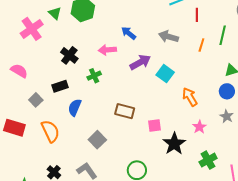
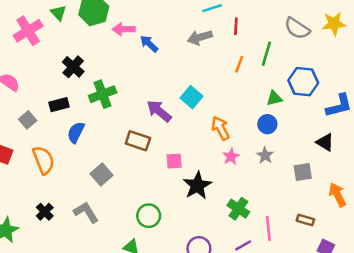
gray arrow: (169, 37) -> (200, 37), moved, turned -36
pink arrow: (107, 50) -> (124, 29), moved
purple arrow: (140, 62) -> (159, 111), moved, turned -115
green cross: (94, 76) -> (103, 94), size x1.5
pink star: (199, 127) -> (231, 157), moved
green cross: (208, 160) -> (238, 209), turned -30

